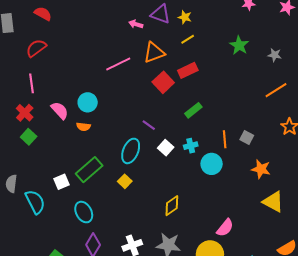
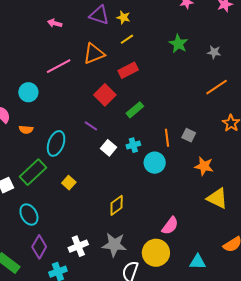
pink arrow: (136, 24) -> (55, 23), moved
red square: (163, 82) -> (105, 95), moved
cyan circle: (88, 102) -> (28, 92), moved
cyan ellipse: (131, 151) -> (56, 143), moved

